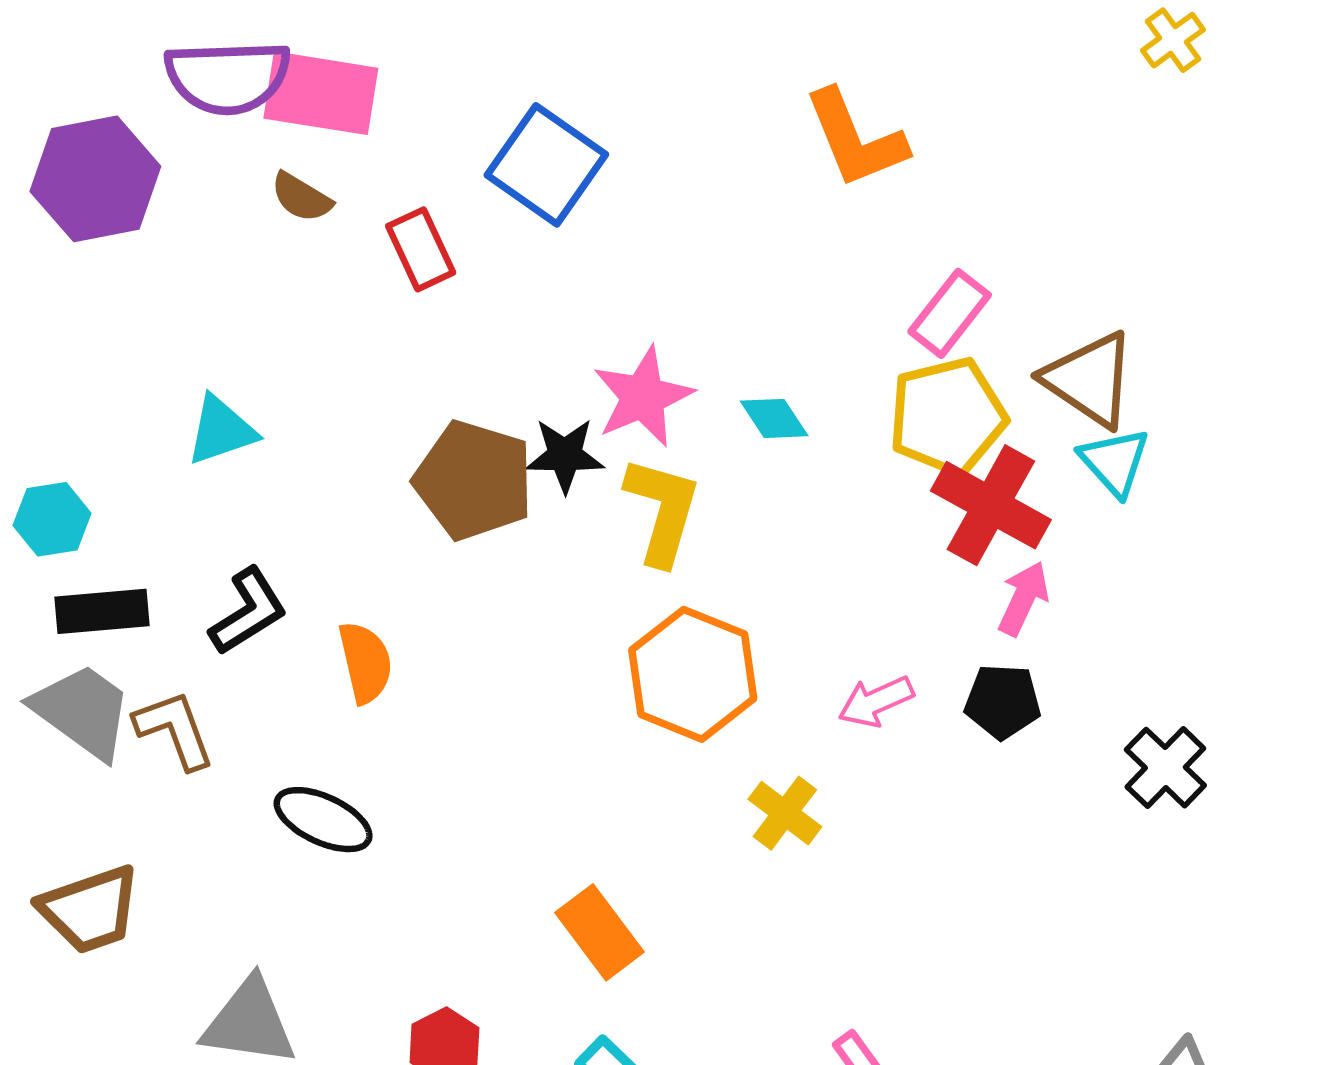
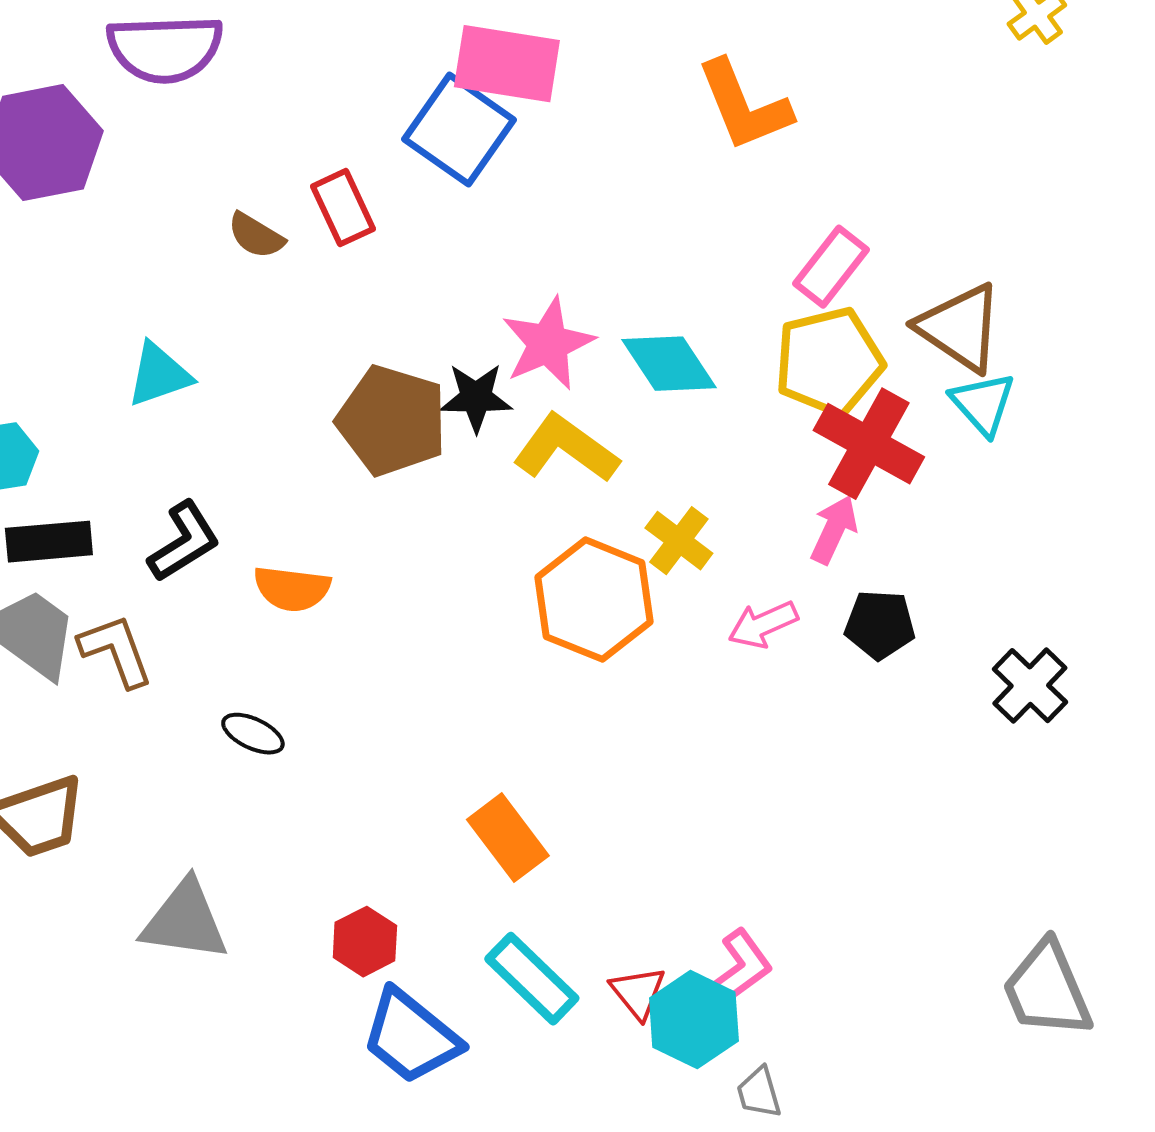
pink rectangle: (321, 93) -> (507, 64), moved
brown semicircle: (301, 197) -> (256, 236), moved
cyan diamond: (774, 418) -> (669, 364), size x1.5
yellow L-shape: (662, 511) -> (566, 449), turned -70
pink arrow: (1023, 598) -> (834, 530), moved
orange semicircle: (365, 662) -> (292, 589), turned 110
yellow cross: (785, 813) -> (679, 541), moved
black ellipse: (323, 820) -> (253, 734), size x0.7

